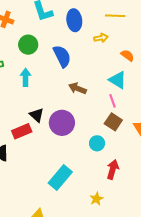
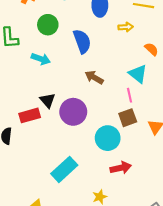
cyan arrow: (26, 77) -> (41, 59), turned 102
brown square: (113, 122) -> (128, 118), turned 30
cyan circle: (97, 143) -> (108, 138), size x1.5
red arrow: (113, 169) -> (121, 168), turned 54

